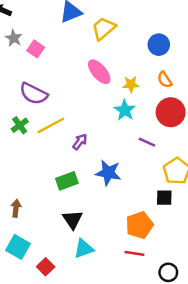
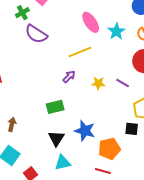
yellow star: (131, 84) -> (98, 83), moved
cyan star: (125, 110) -> (117, 31), moved
green cross: (20, 125) -> (22, 13), moved
yellow line: (51, 125) -> (80, 52), moved
blue star: (108, 173) -> (85, 131), moved

